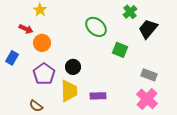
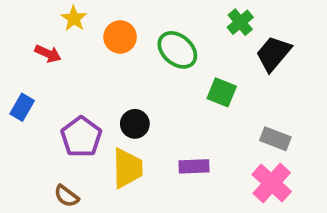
orange circle: (42, 43) -> (120, 37), moved
purple rectangle: (98, 96) -> (194, 166), moved

